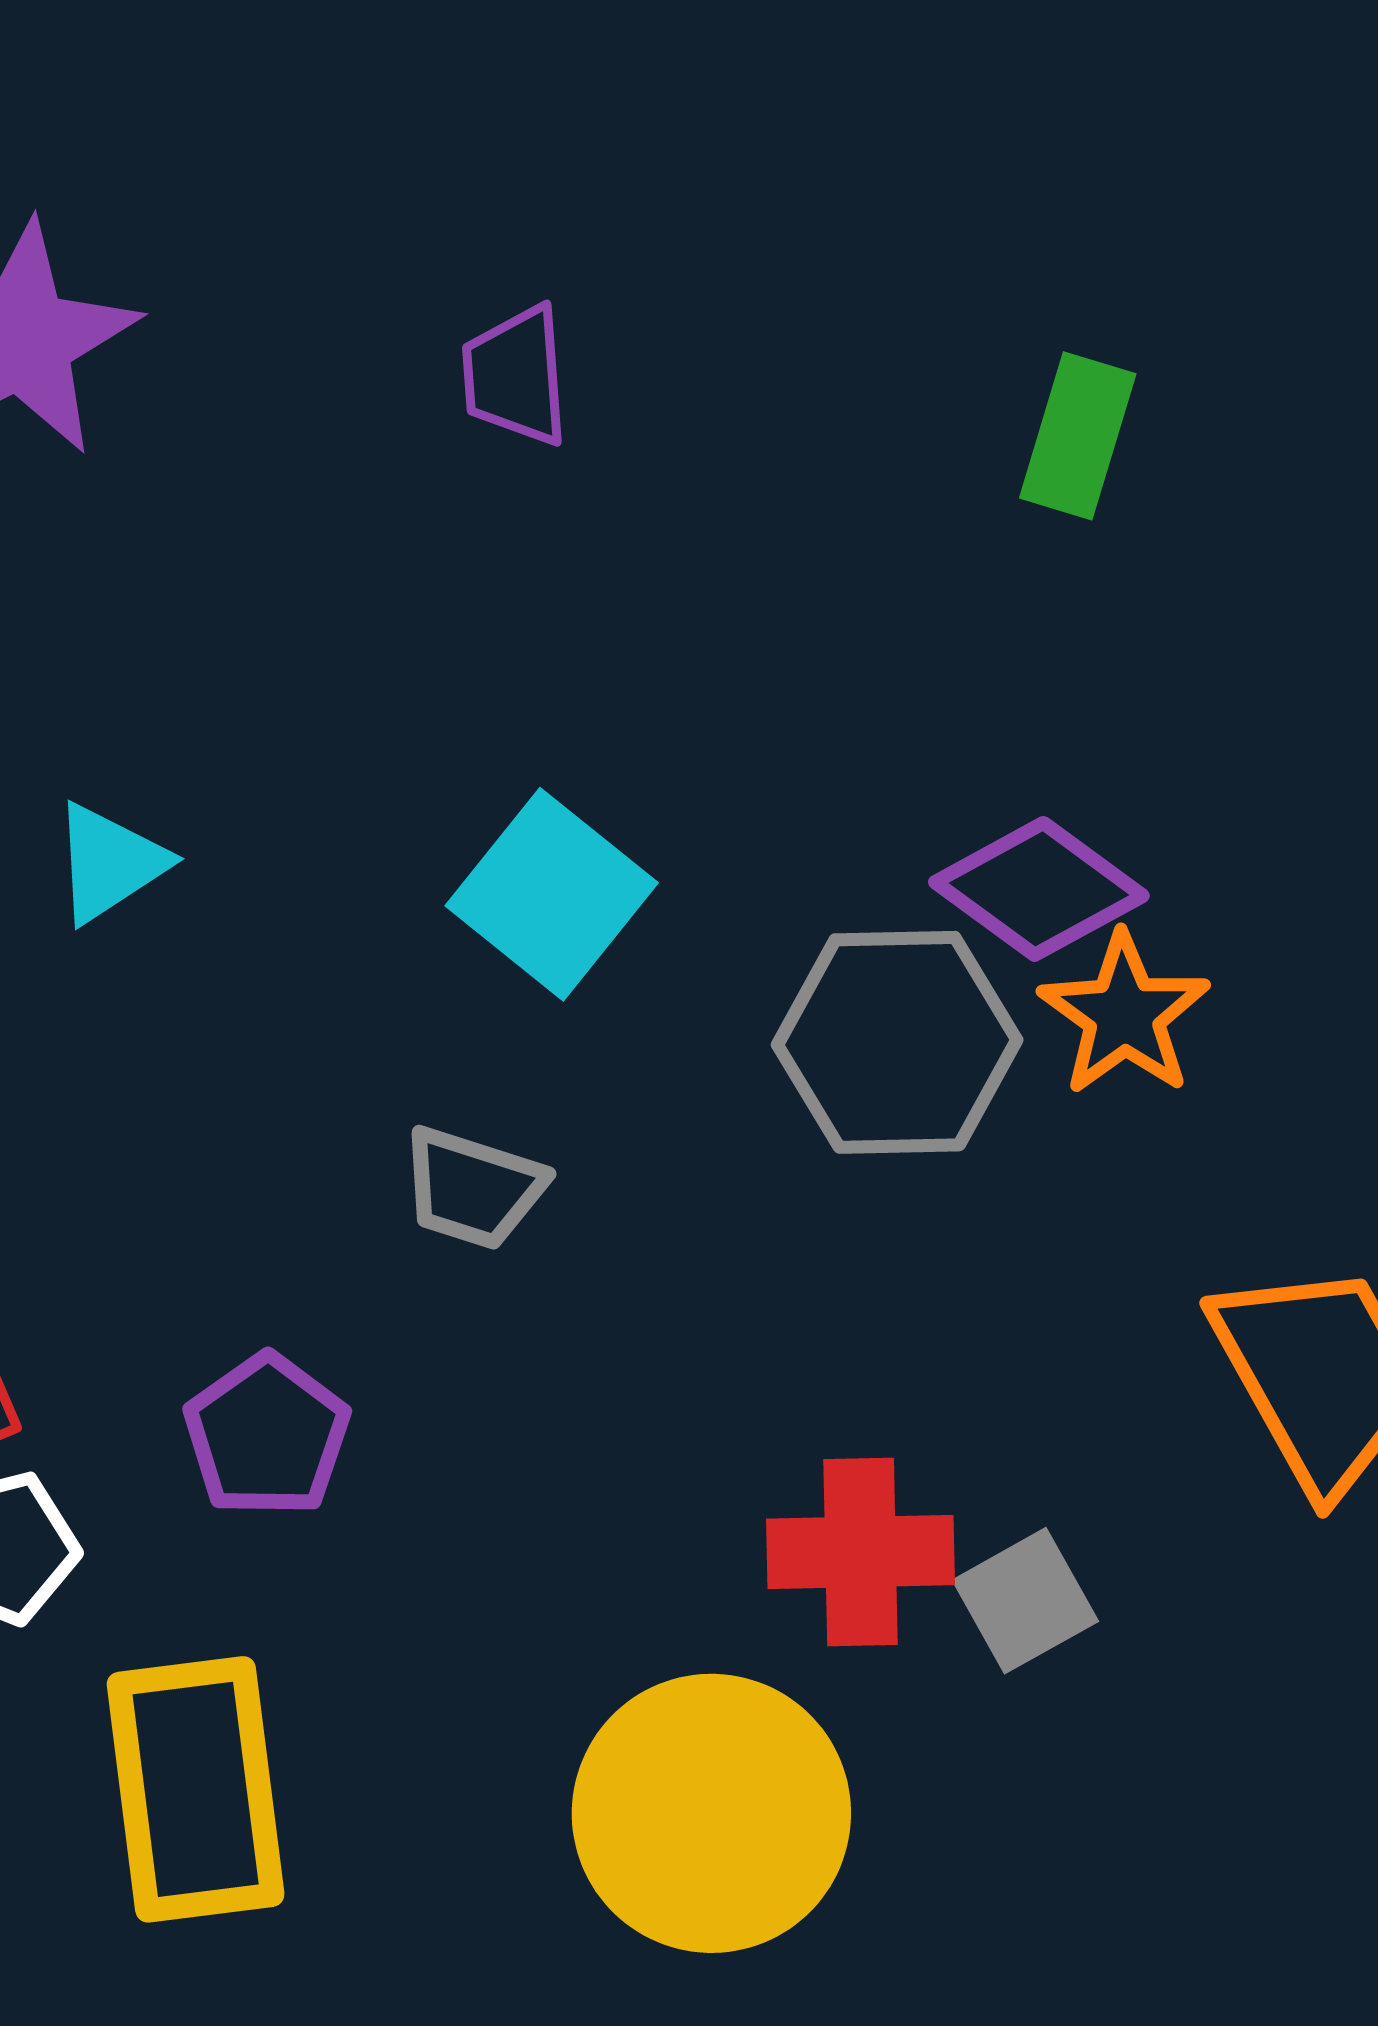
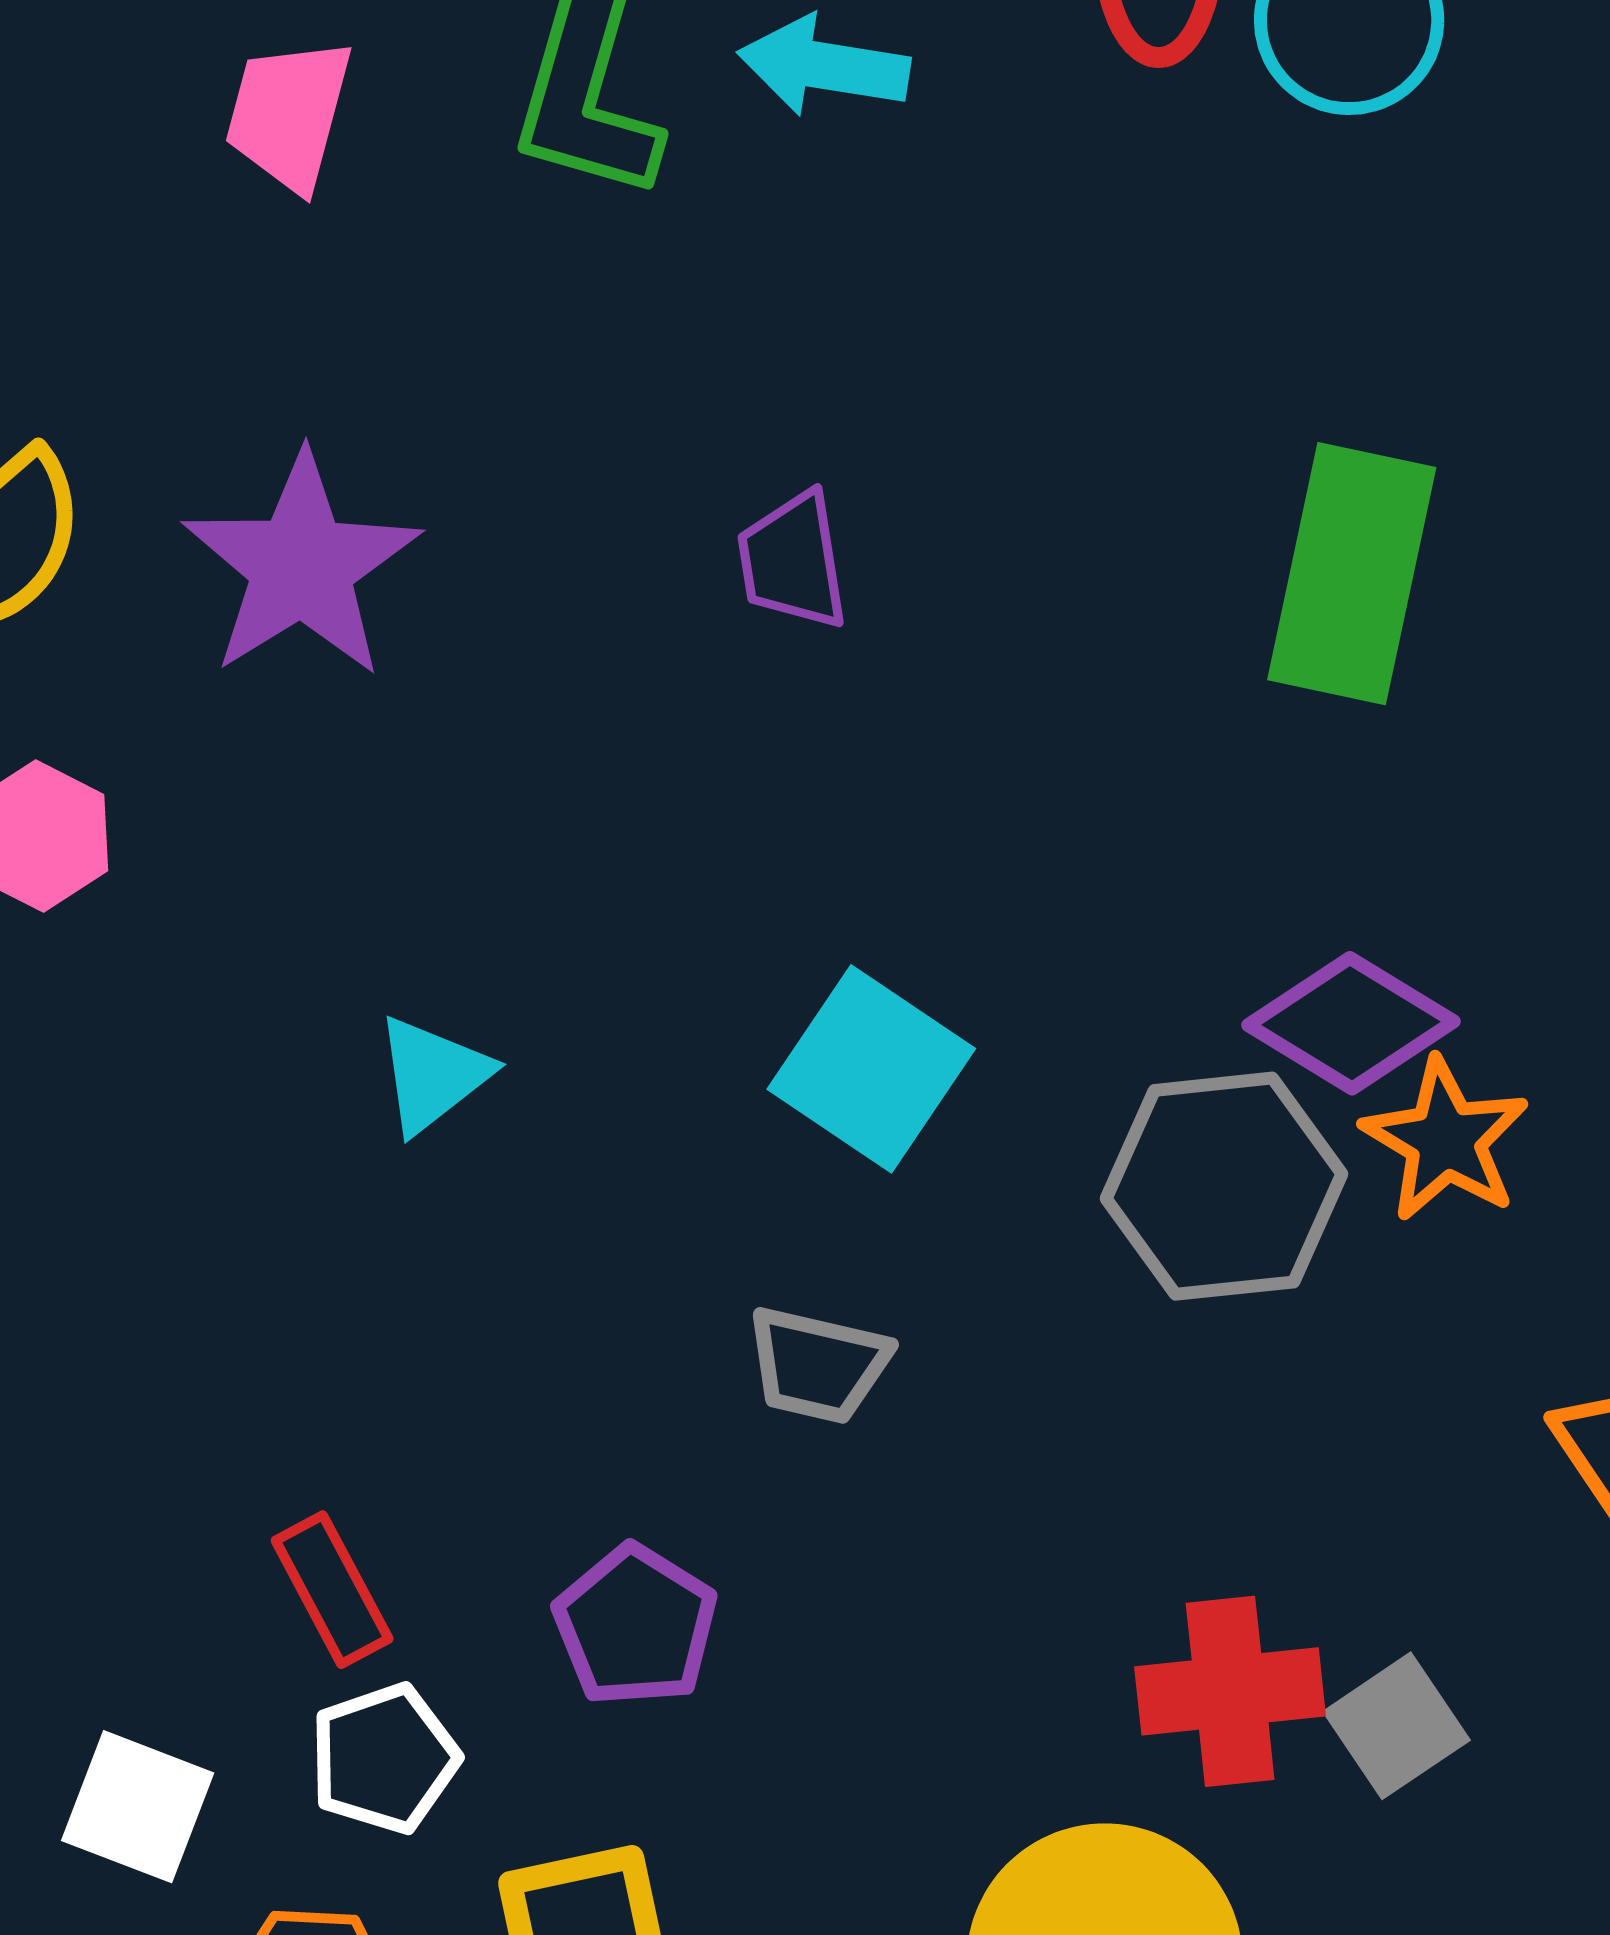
green rectangle: (1078, 436) -> (1352, 574), size x1.6

